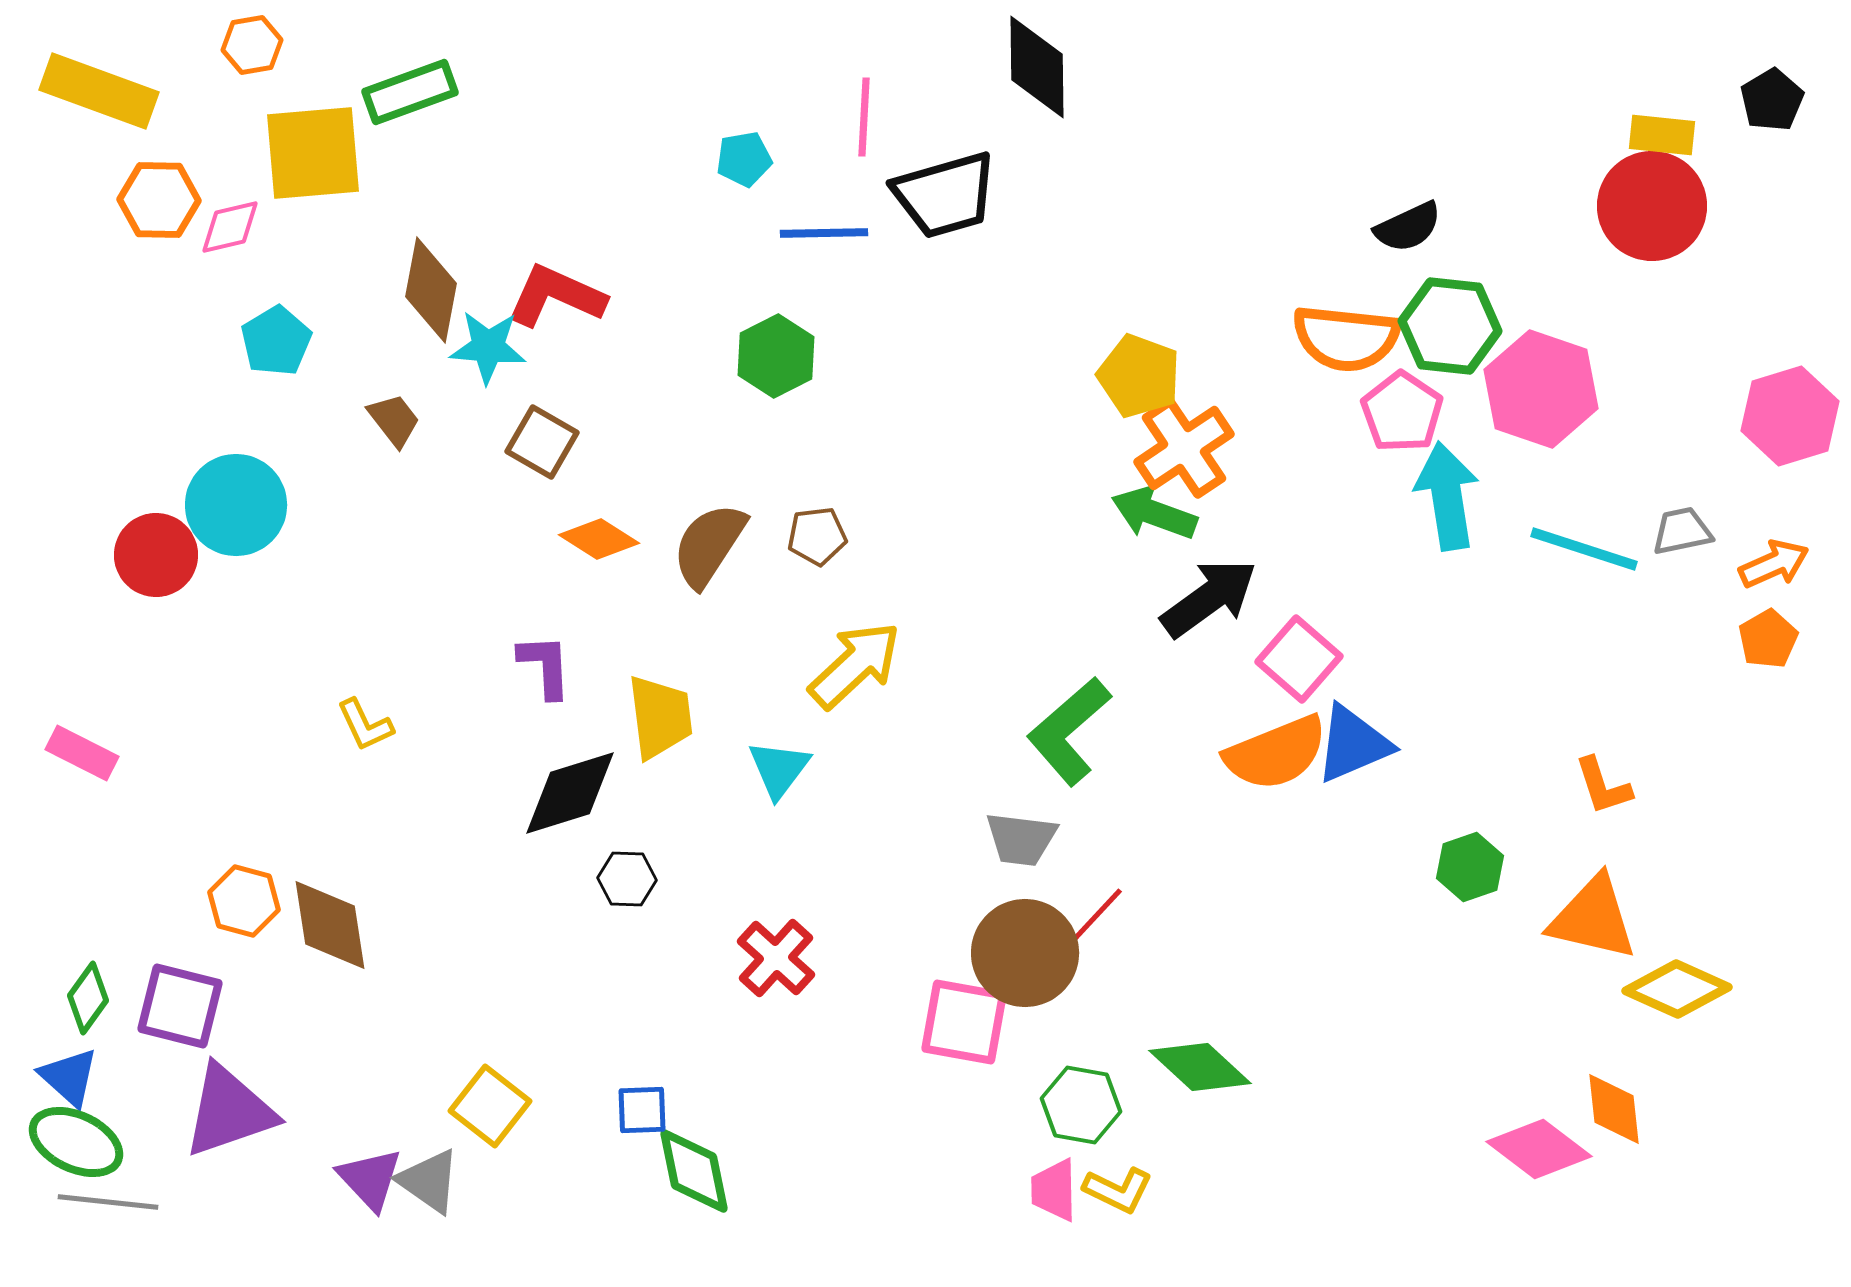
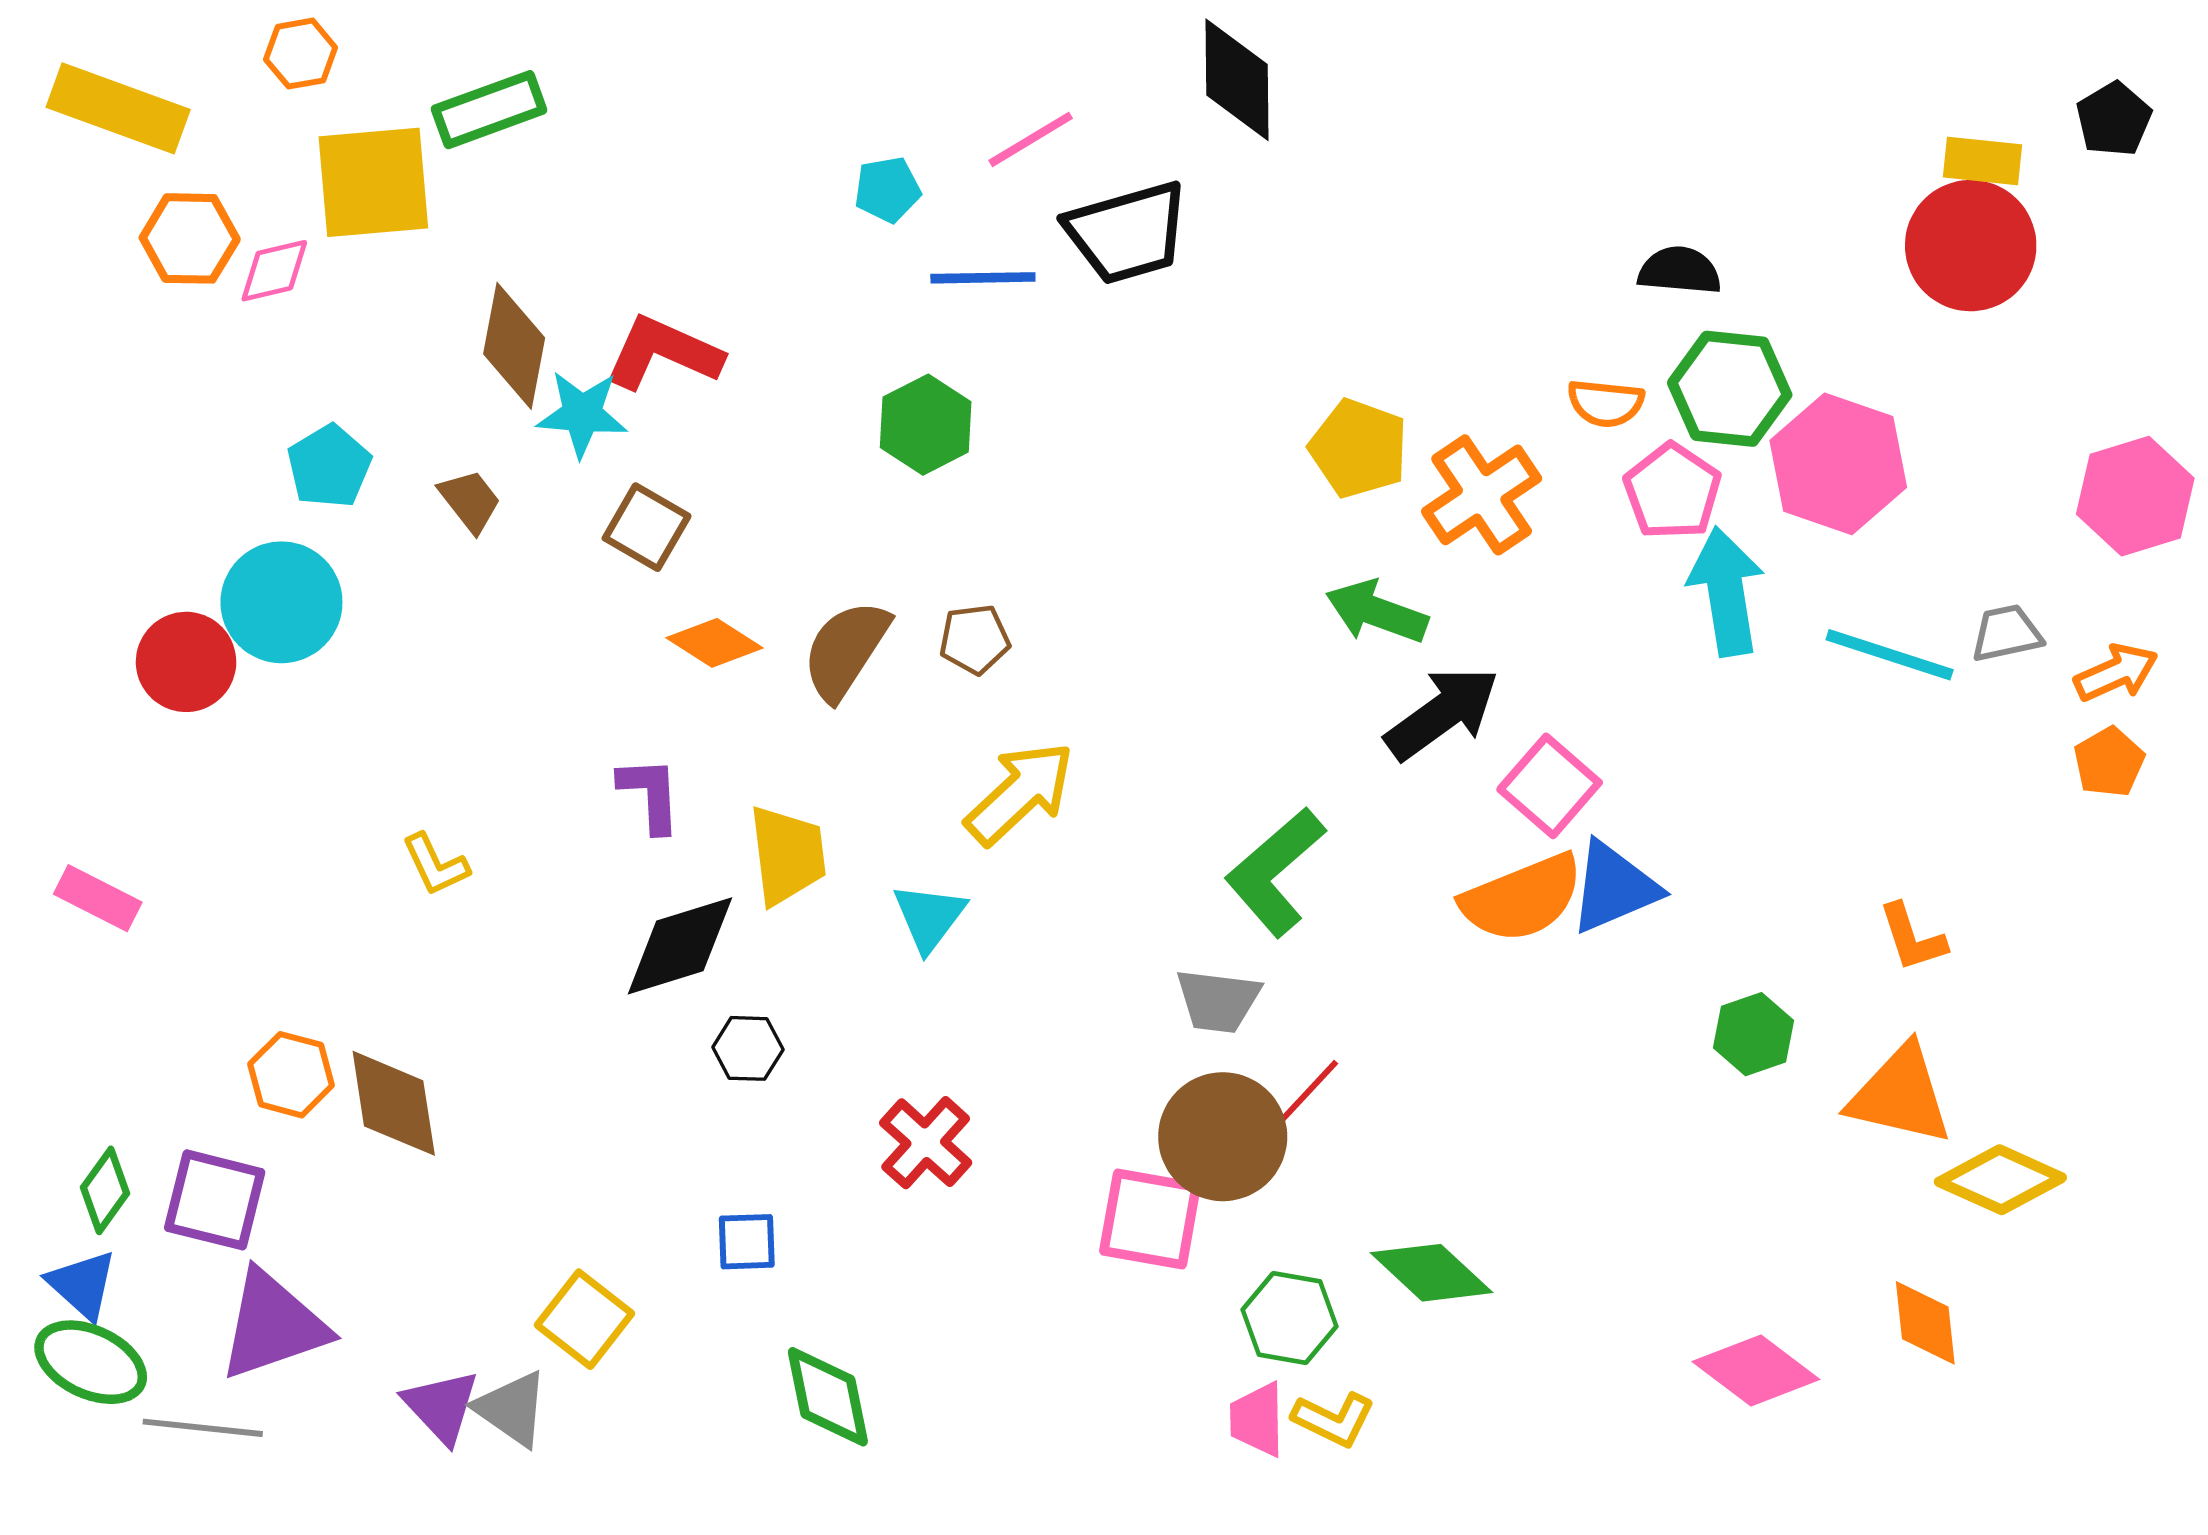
pink line: (864, 117) -> (1031, 139), turned 56
black semicircle: (1408, 227) -> (1680, 271), turned -150
orange semicircle: (1346, 338) -> (1606, 403), size x0.6
cyan pentagon: (276, 341) -> (329, 466), moved
orange cross: (1184, 448) -> (1482, 495), moved
blue square: (642, 1110) -> (747, 1242), moved
pink diamond: (1539, 1149) -> (1756, 1371), moved
gray line: (108, 1202) -> (203, 1428), moved

